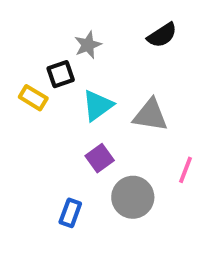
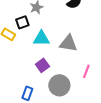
cyan triangle: (98, 105) -> (41, 38), turned 36

